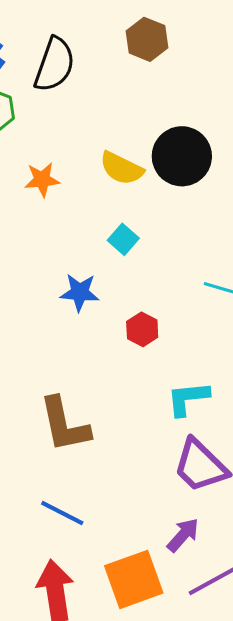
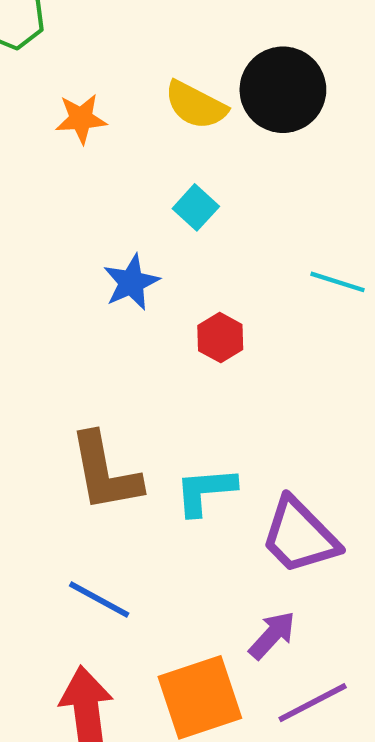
blue star: (80, 292) -> (131, 282), turned -30
cyan L-shape: (188, 398) -> (205, 491), moved

